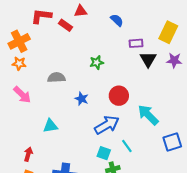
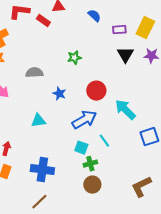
purple rectangle: (136, 43) -> (119, 30), moved
cyan triangle: (50, 126) -> (38, 121), moved

